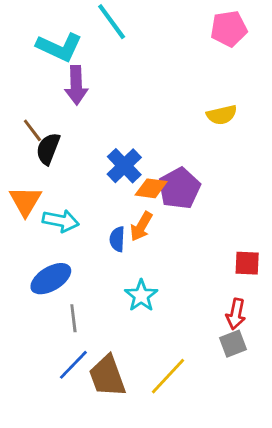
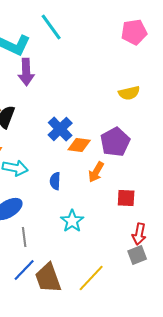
purple pentagon: (179, 188) -> (115, 142), moved
orange arrow: (141, 226) -> (96, 172), moved
red square: (247, 263) -> (126, 198), moved

